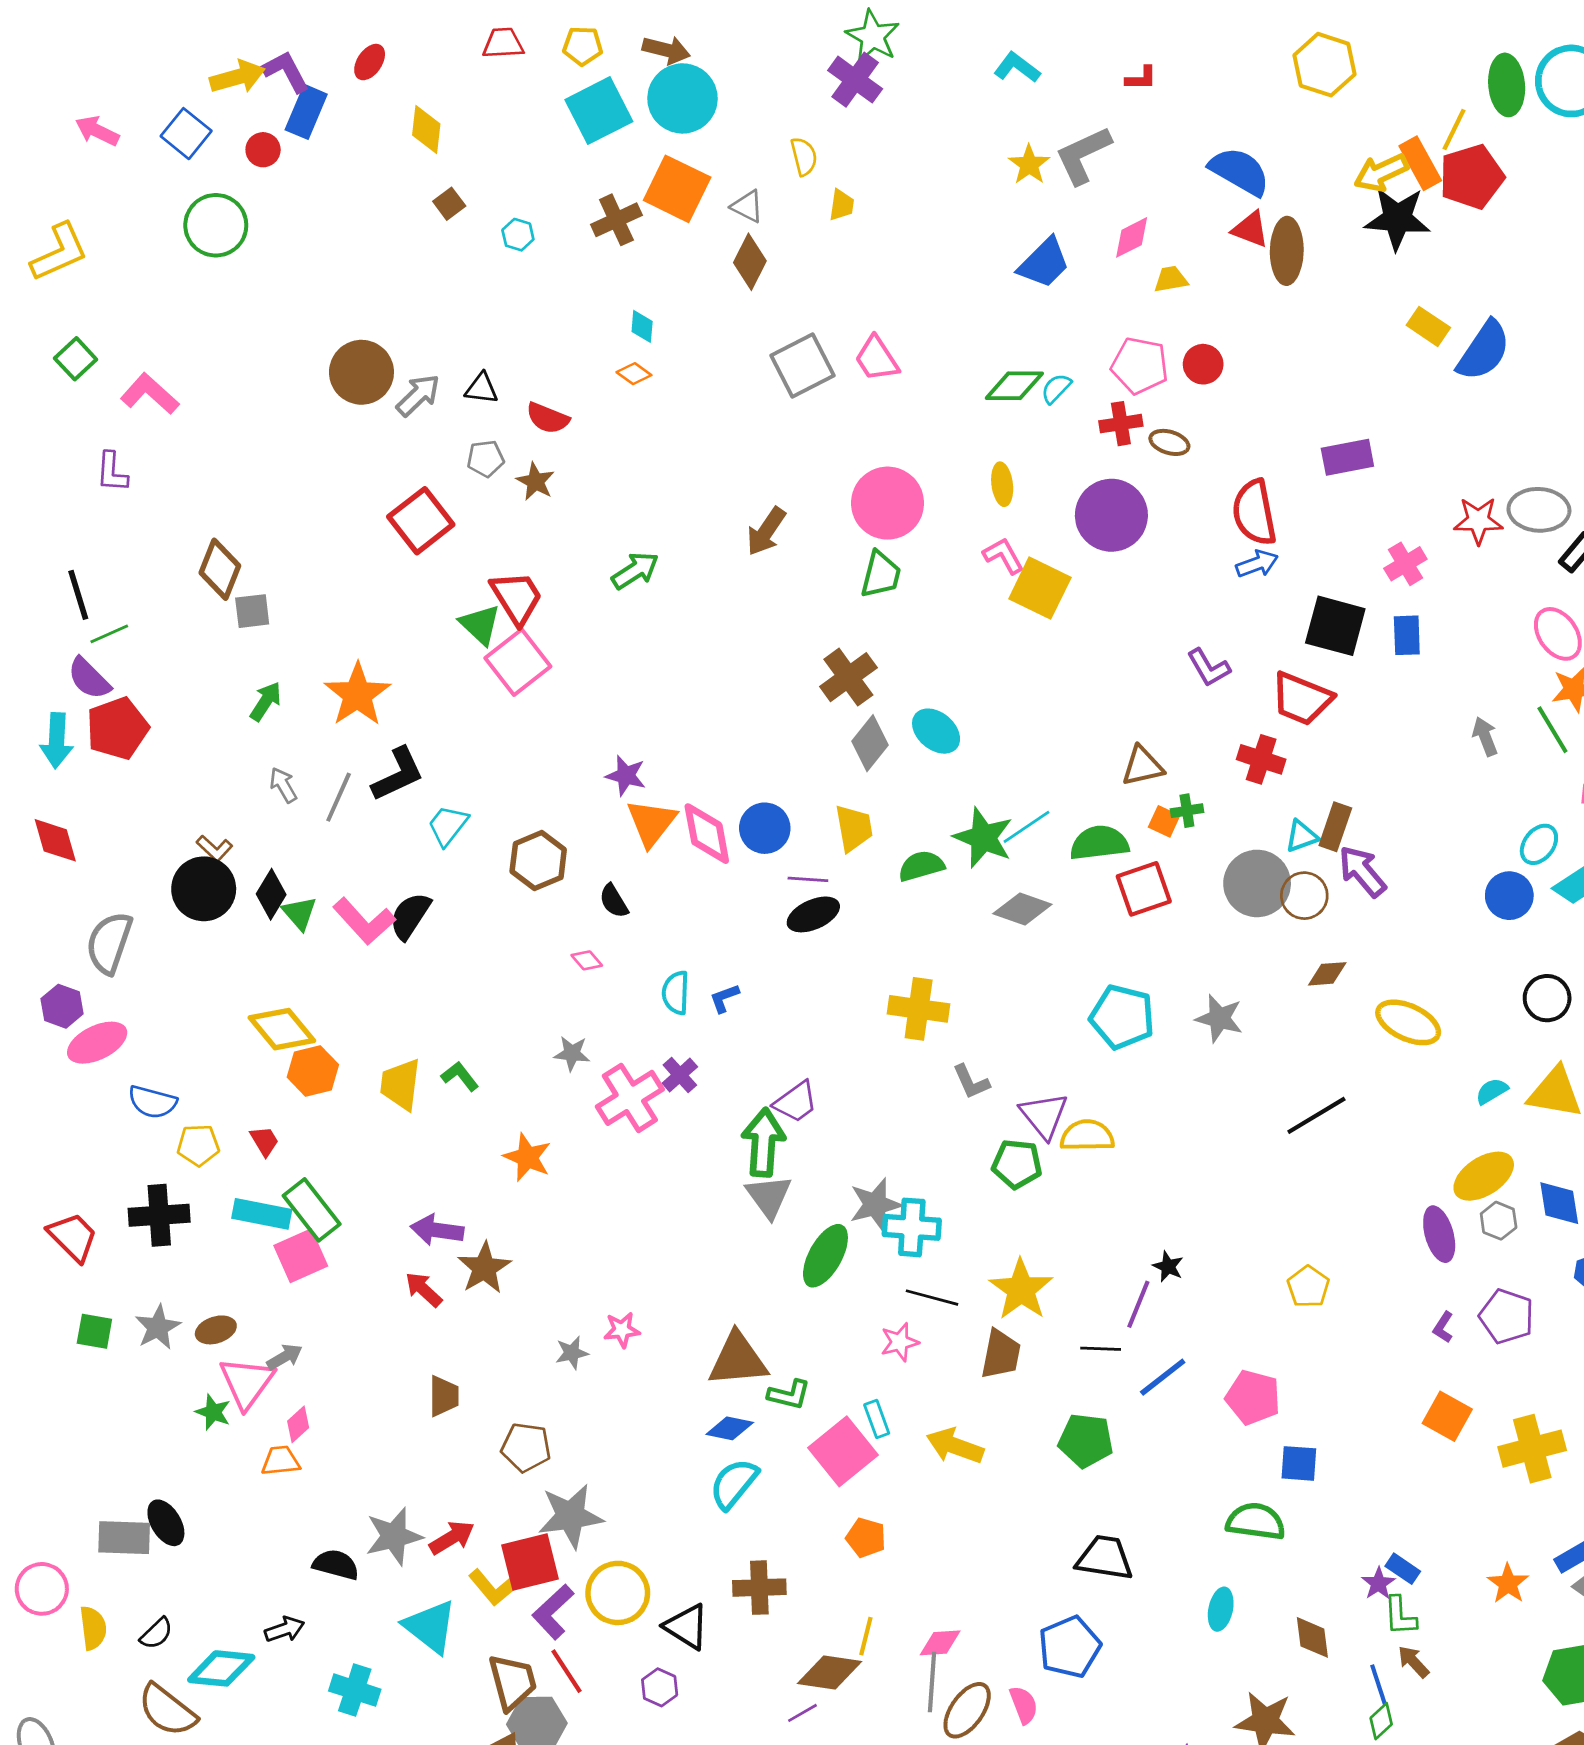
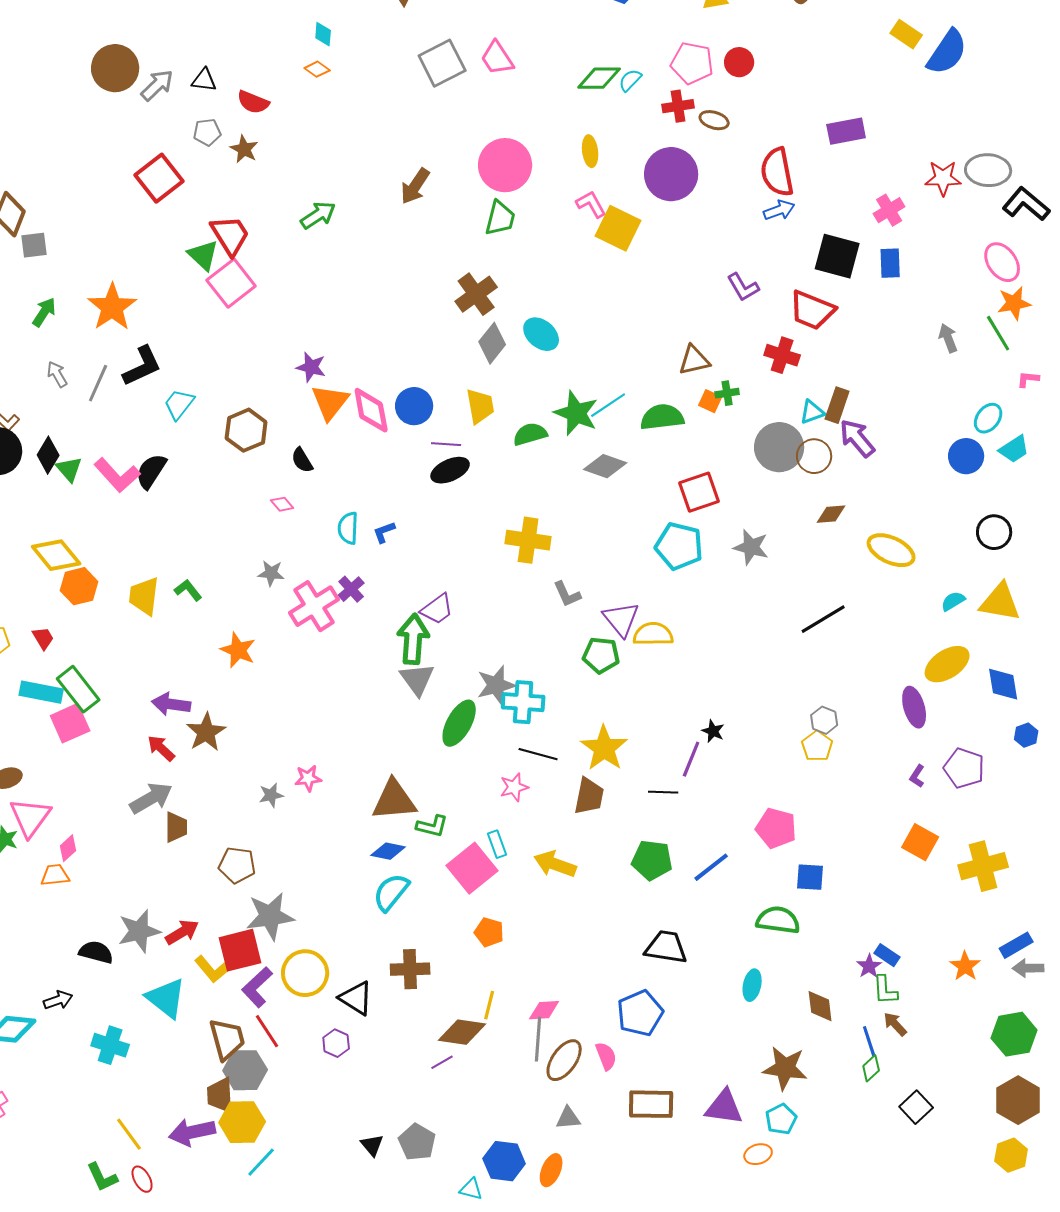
red square: (1144, 889) -> (699, 492), moved
gray hexagon: (1499, 1221) -> (824, 720), moved
gray arrow: (285, 1357) -> (151, 798), moved, size x1.6
blue line: (1163, 1377) -> (711, 867), moved

